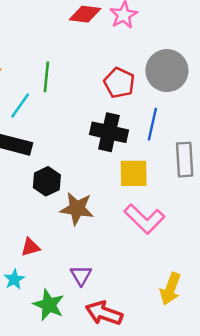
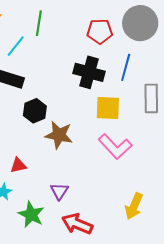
red pentagon: (119, 83) -> (100, 31), turned -30

